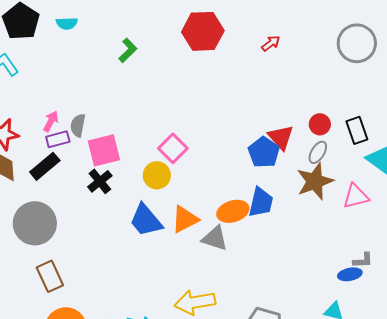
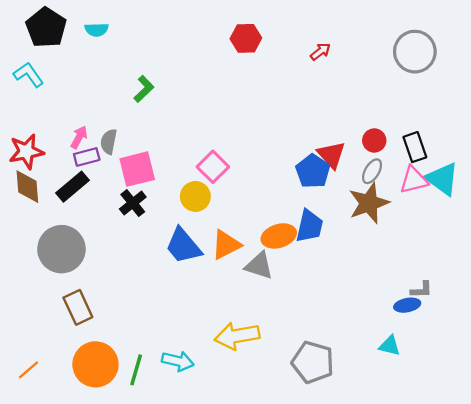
red hexagon: (203, 31) -> (246, 38), size x0.7
green L-shape: (128, 50) -> (144, 89), moved
pink triangle: (356, 196) -> (414, 180), moved

